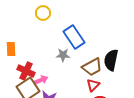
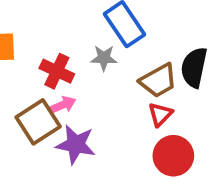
red cross: (26, 71) -> (57, 71), moved

